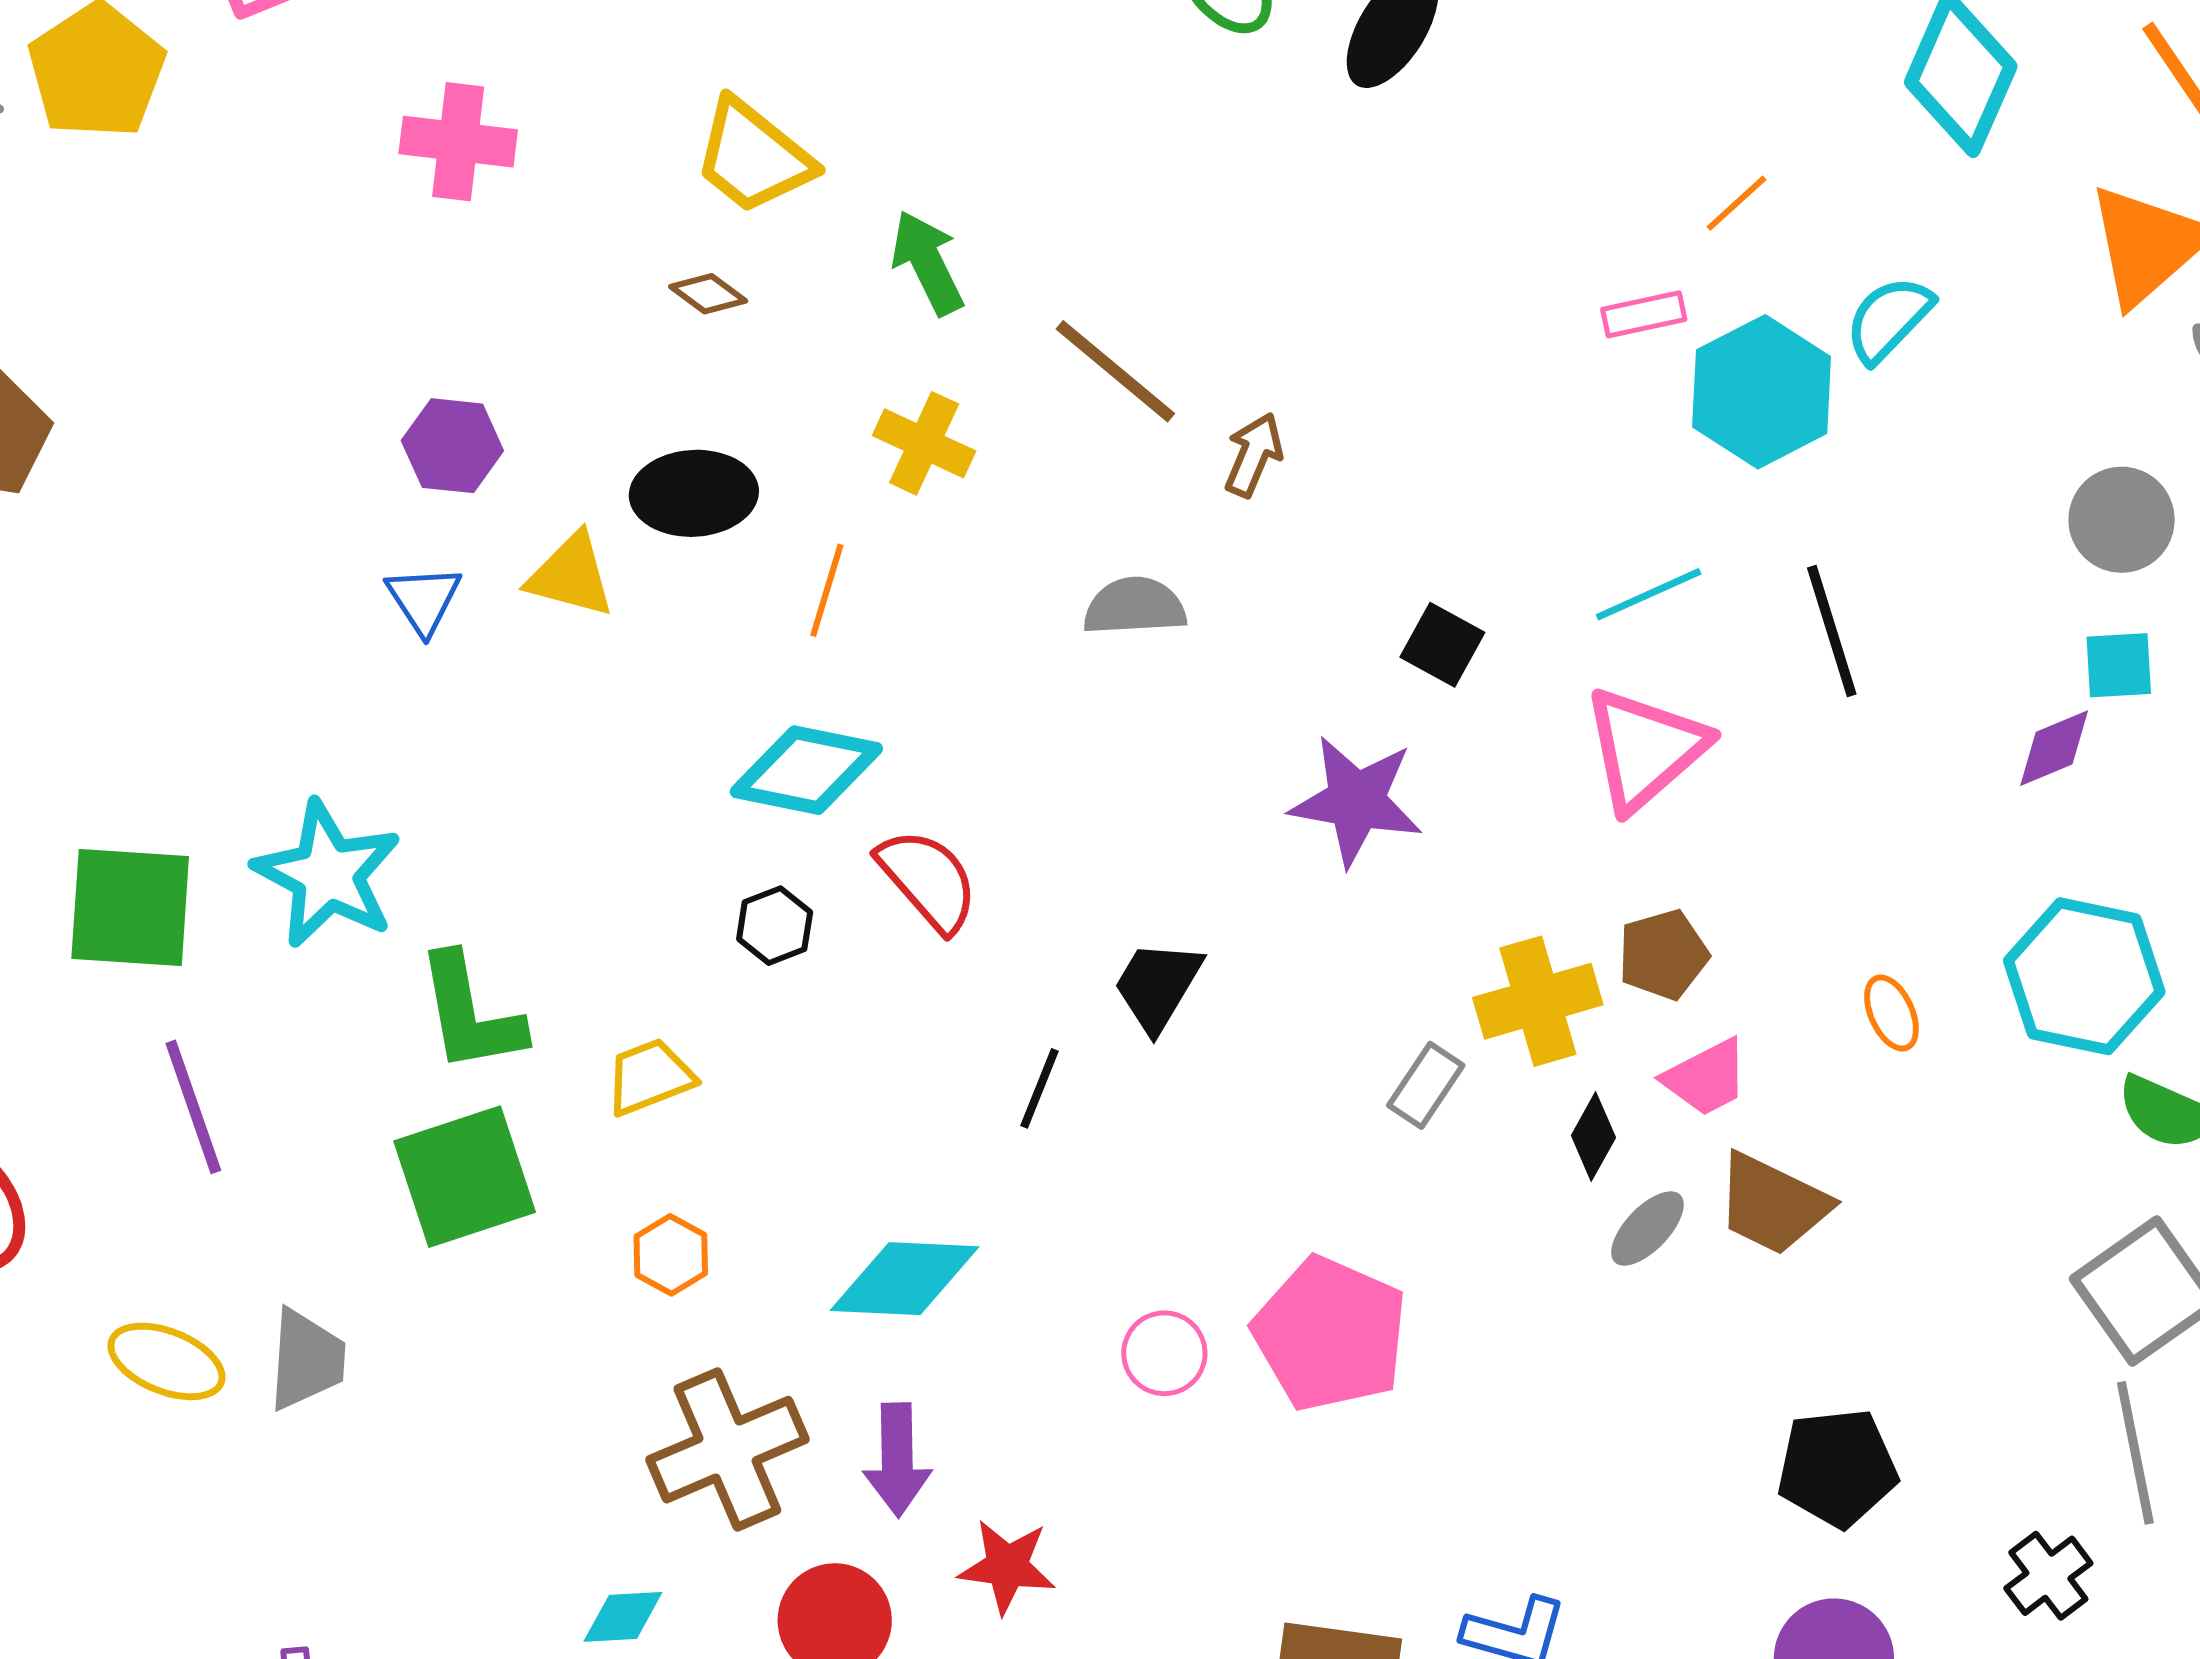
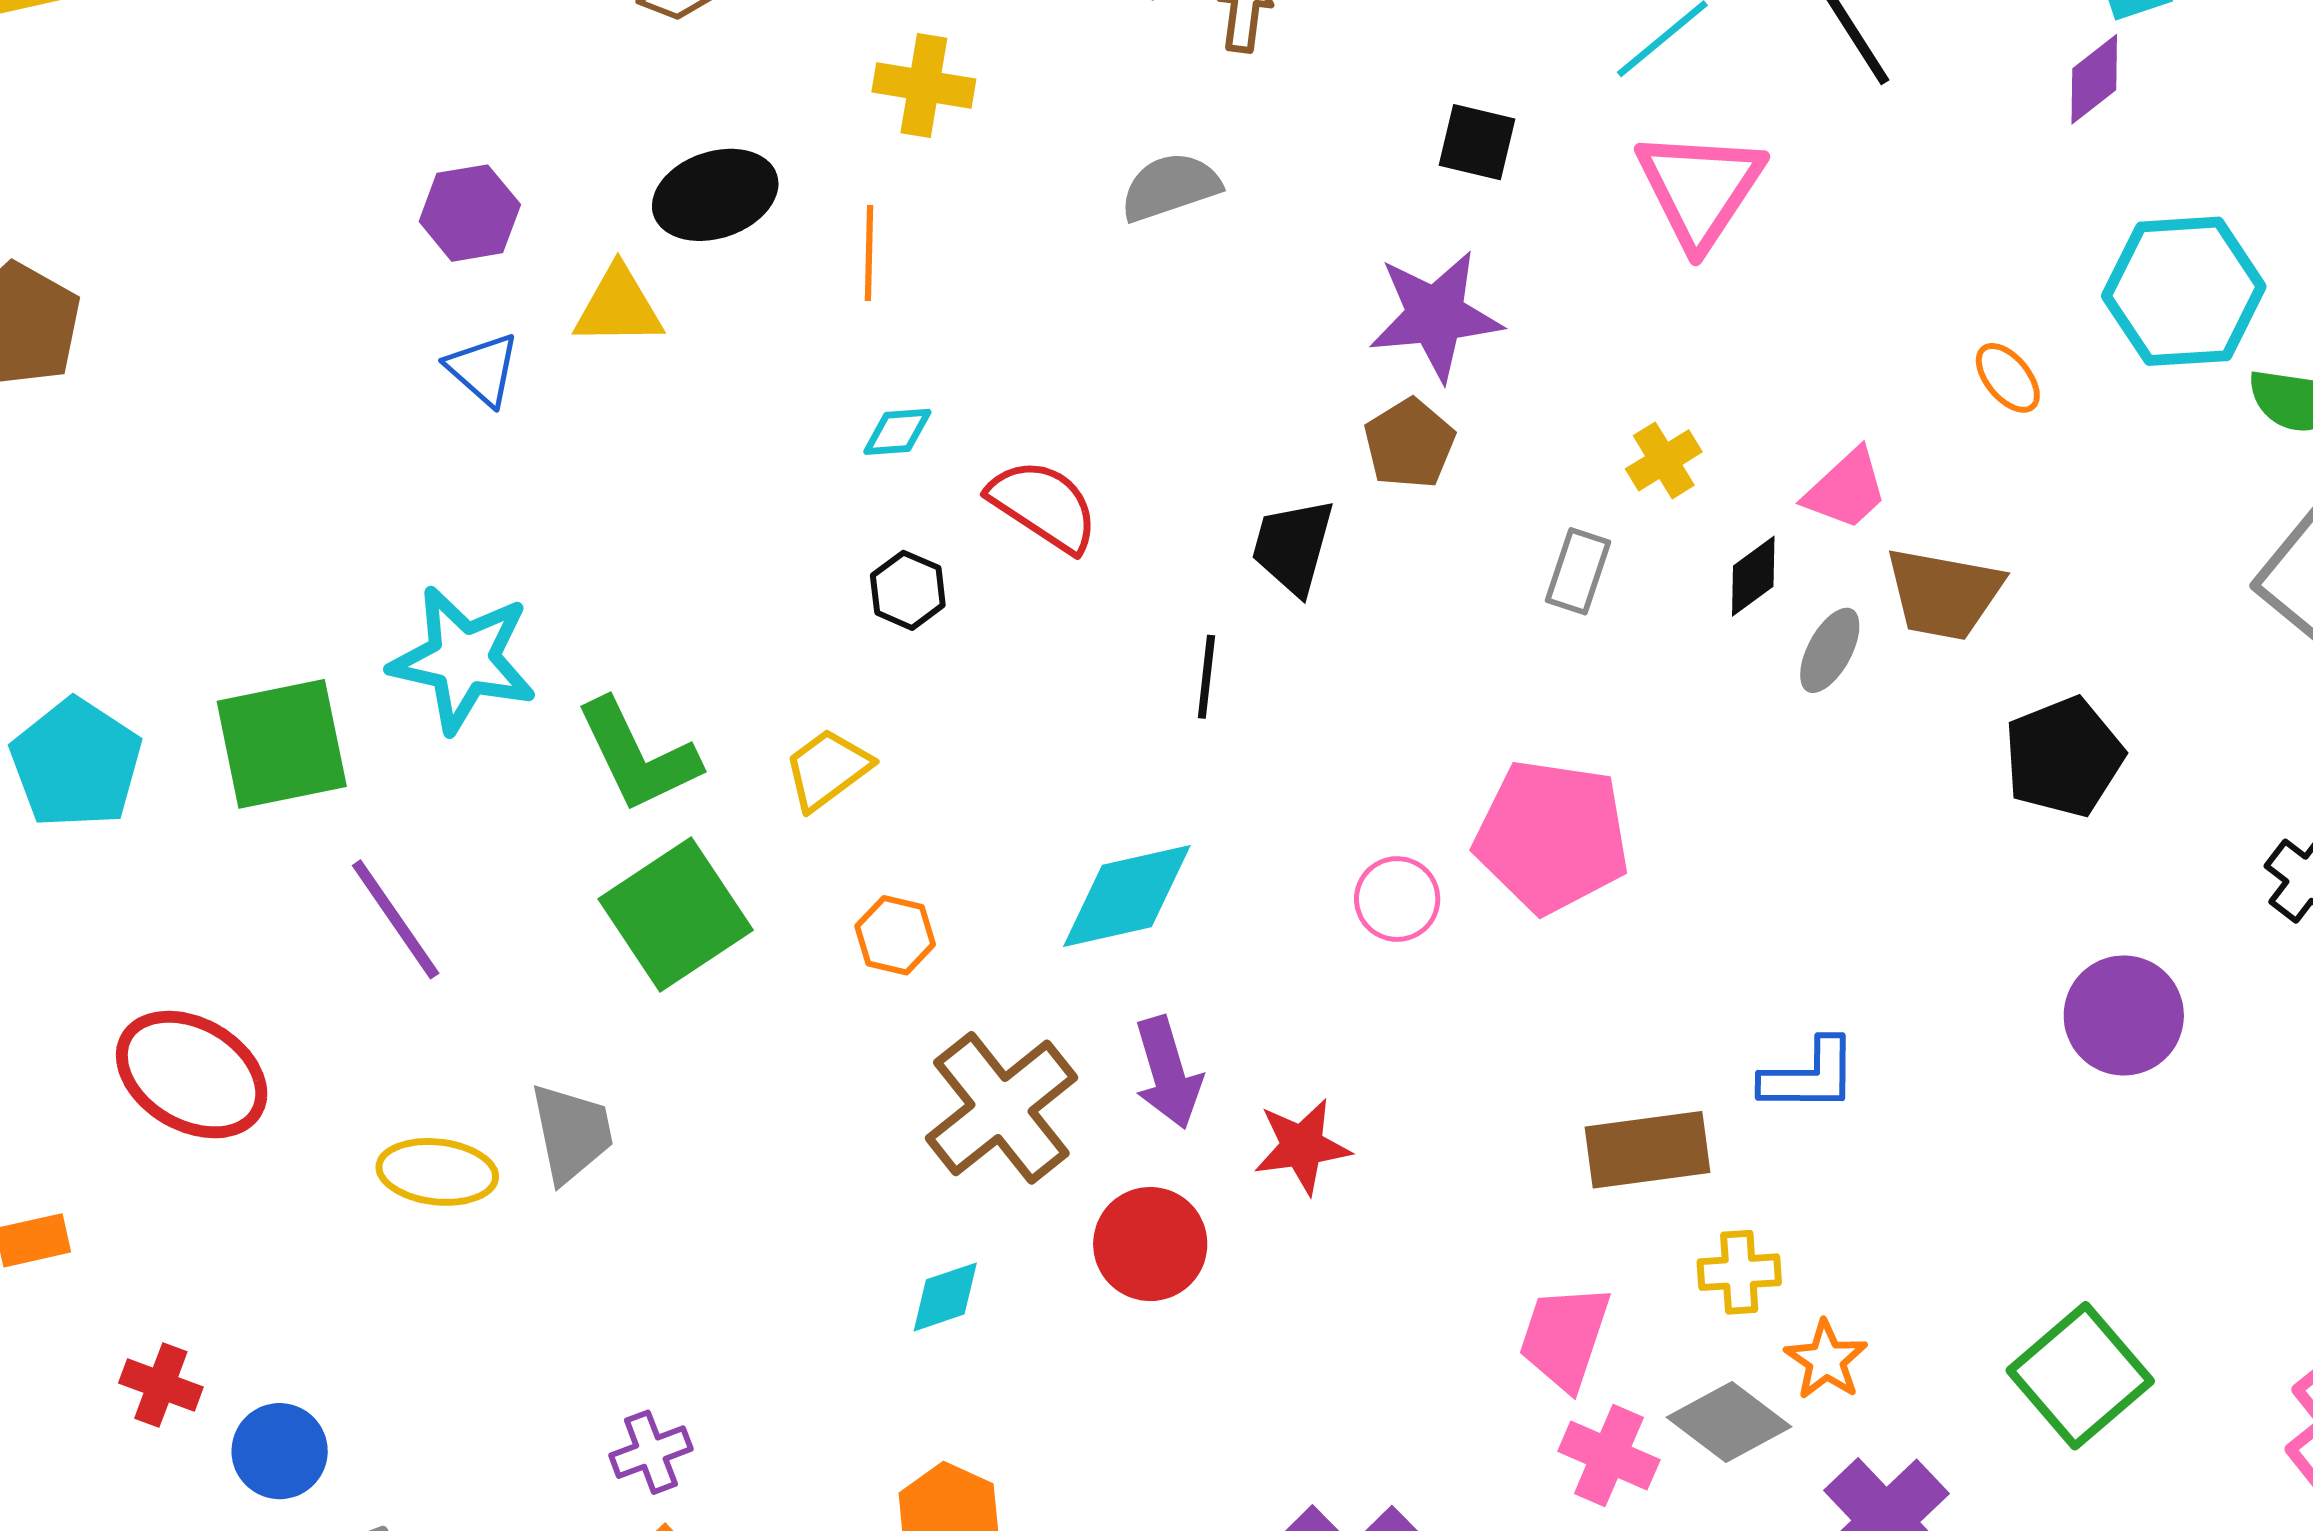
cyan diamond: (806, 770) -> (897, 432), size x0.5
brown pentagon: (1663, 955) -> (1409, 444), moved
yellow cross: (1538, 1001) -> (1664, 460), size x0.6
black diamond: (1593, 1137) -> (1753, 576), turned 40
black pentagon: (1837, 1468) -> (2064, 757), moved

